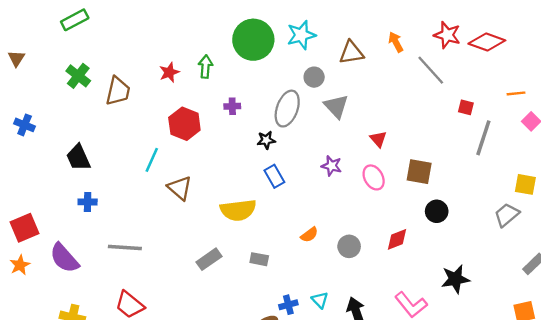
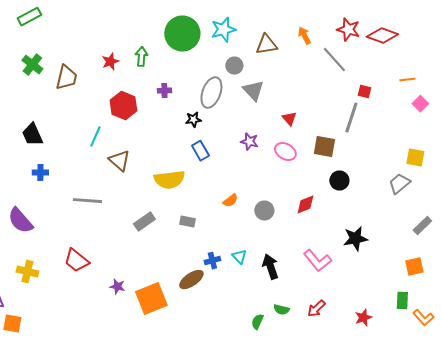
gray line: (483, 138) -> (351, 118), moved
pink ellipse: (374, 177) -> (285, 152), turned -30
gray line: (125, 248) -> (87, 201), moved

